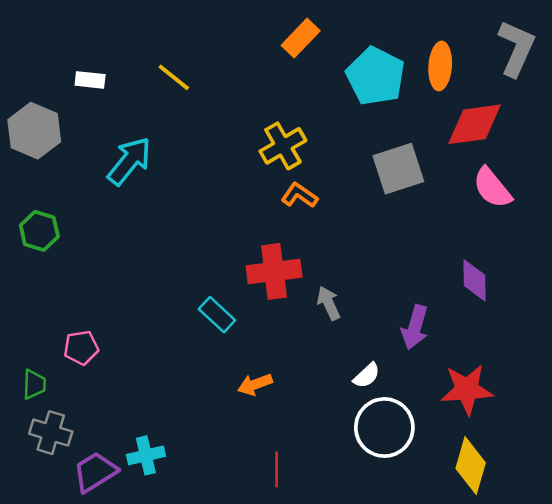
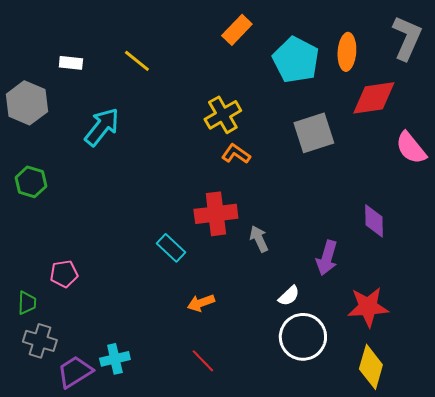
pink semicircle: (492, 188) -> (411, 148), moved
red line: (277, 469) -> (203, 361), moved, turned -44

